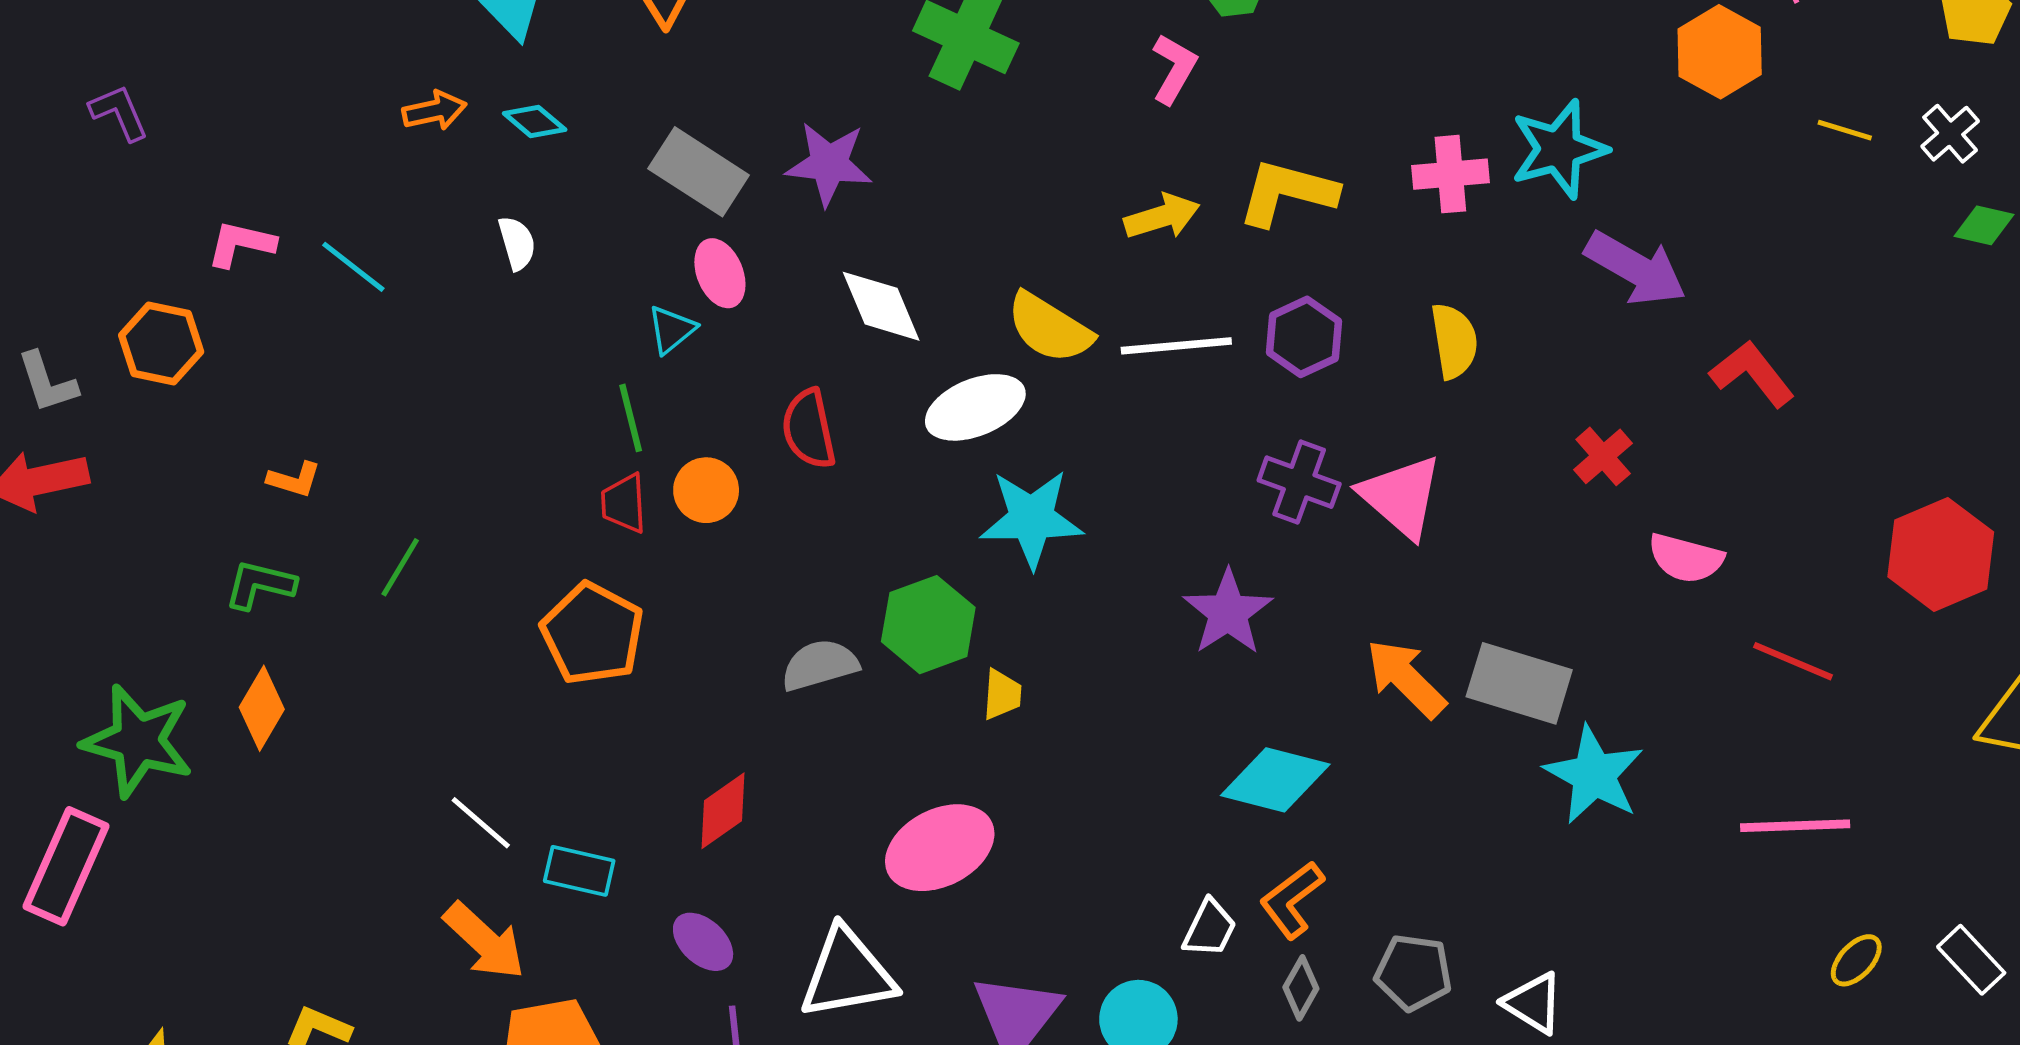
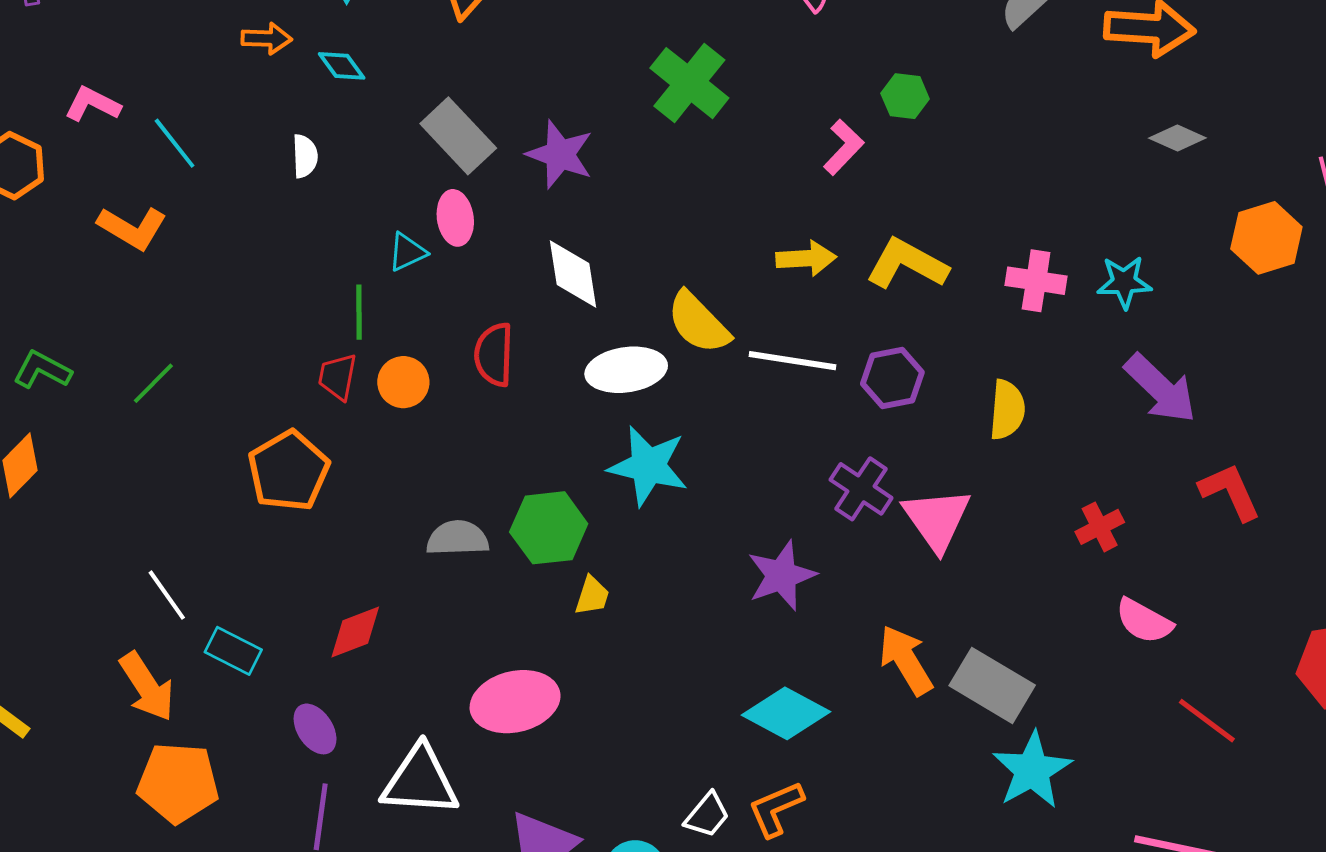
cyan star: (1559, 149) -> (1124, 282), size x0.7
orange L-shape: (294, 479) -> (132, 228), moved, size x1.6

